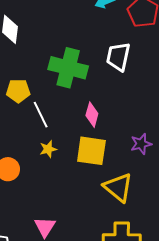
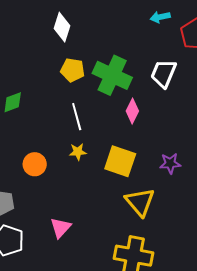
yellow pentagon: (18, 91) -> (73, 70), moved
pink diamond: (92, 115) -> (132, 111), moved

